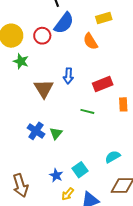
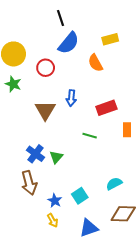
red circle: (42, 36) -> (46, 68), moved
green star: (21, 61) -> (13, 84), moved
brown arrow: (20, 185) -> (29, 183), moved
yellow arrow: (68, 194) -> (53, 220), moved, turned -72

